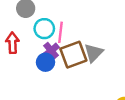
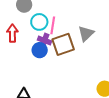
purple cross: (51, 51) -> (45, 40), turned -32
gray triangle: (94, 53) -> (86, 34), moved

